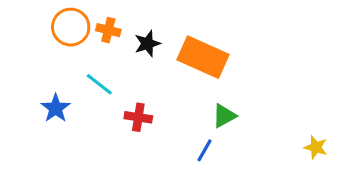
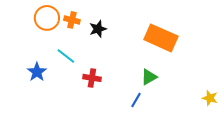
orange rectangle: (203, 57) -> (161, 38), moved

